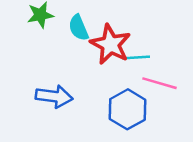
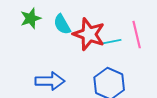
pink line: (159, 83) -> (137, 35), moved, turned 68

